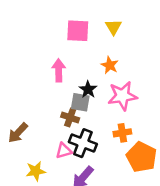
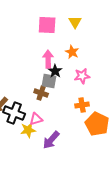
pink arrow: (59, 70) -> (48, 59), moved
pink star: (122, 96) -> (82, 76), size x0.7
black cross: (83, 143) -> (14, 113), moved
yellow star: (36, 171) -> (28, 130), moved

